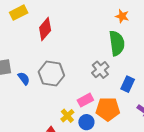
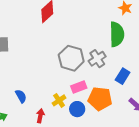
gray hexagon: (51, 74) -> (71, 58), moved
blue semicircle: (24, 78) -> (21, 96), moved

